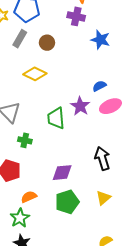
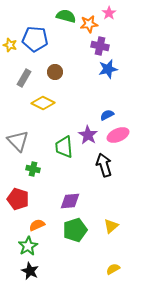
purple cross: (76, 16) -> (100, 46), moved
gray rectangle: (20, 39) -> (24, 78), moved
blue star: (100, 40) -> (108, 69), turned -30
black arrow: (102, 159) -> (104, 165), moved

